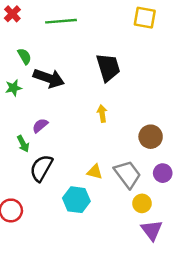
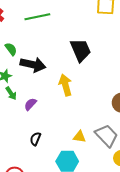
yellow arrow: (102, 114) -> (65, 85), moved, size x1.5
green arrow: (23, 144) -> (11, 93), moved
black semicircle: (41, 168) -> (35, 139), size x0.6

